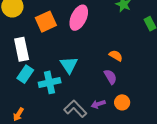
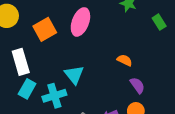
purple semicircle: (110, 77) -> (137, 85), moved

